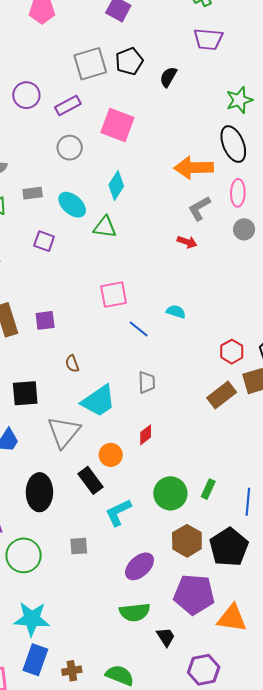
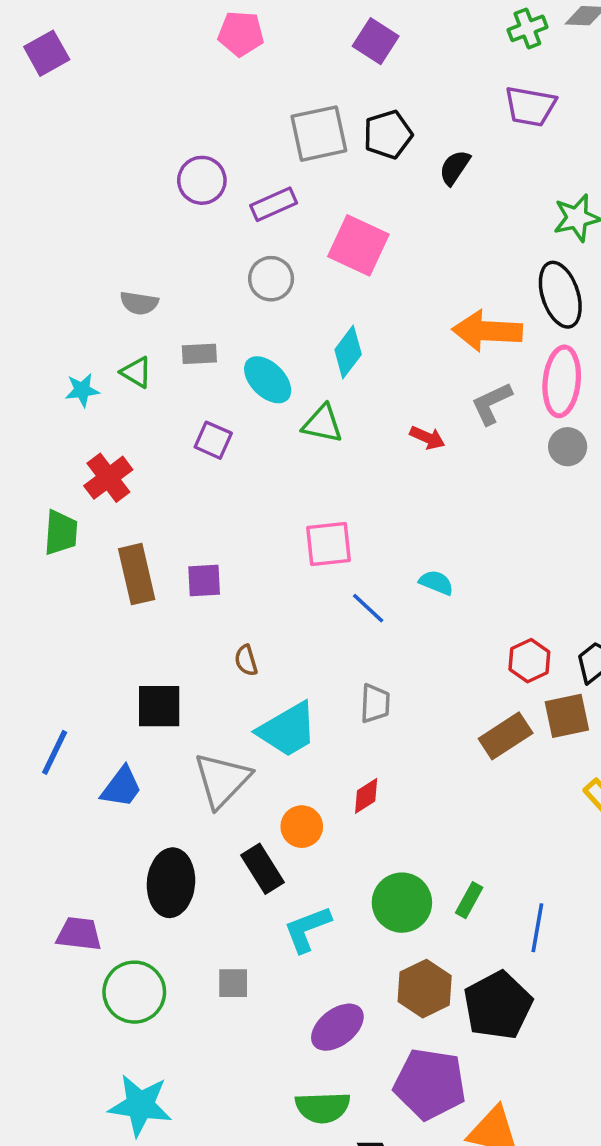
pink ellipse: (238, 193) -> (562, 381), size x1.4
red arrow: (187, 242) -> (427, 438), moved

